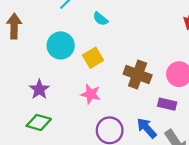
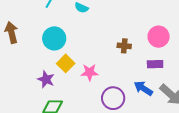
yellow square: (93, 58) -> (66, 63), moved
brown cross: (138, 75) -> (124, 46), size x0.6

